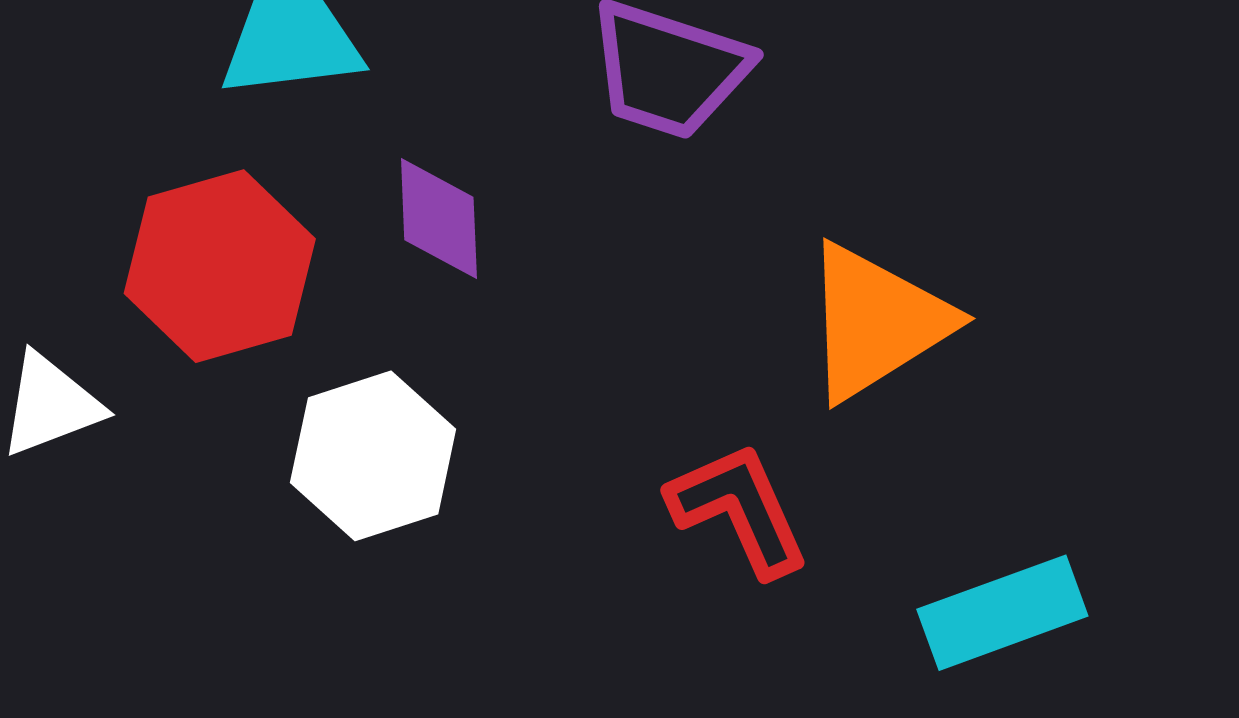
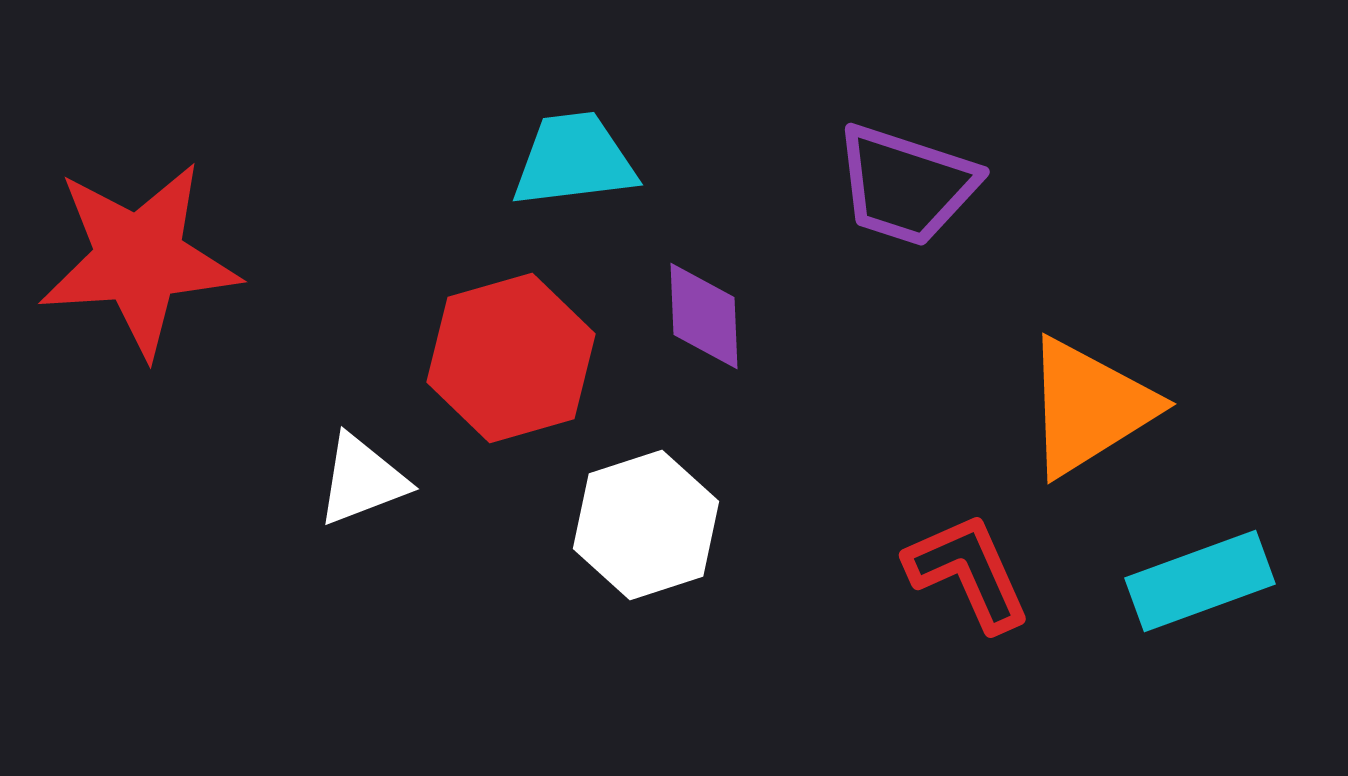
cyan rectangle: (1002, 613) -> (1200, 581), moved

